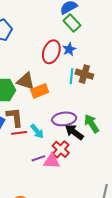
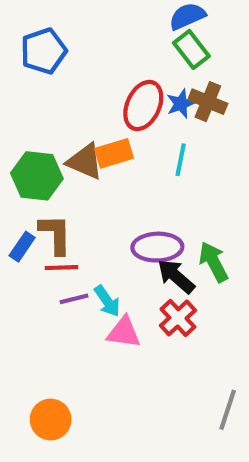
brown cross: (84, 74) -> (208, 102), moved
orange rectangle: (40, 91) -> (114, 153), moved
cyan arrow: (37, 131) -> (107, 301), moved
red cross: (61, 149) -> (178, 318), moved
purple line: (38, 158) -> (74, 299), moved

